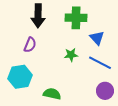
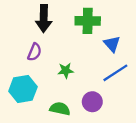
green star: (71, 55) -> (66, 71), moved
blue line: (100, 63) -> (115, 73), turned -60
purple circle: (105, 91) -> (92, 102), moved

